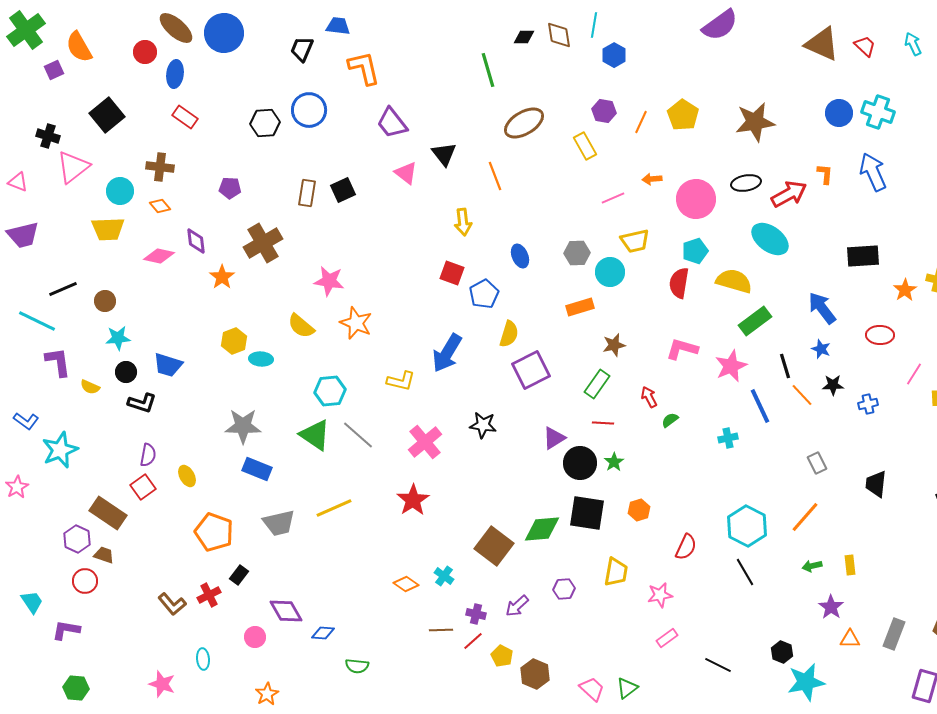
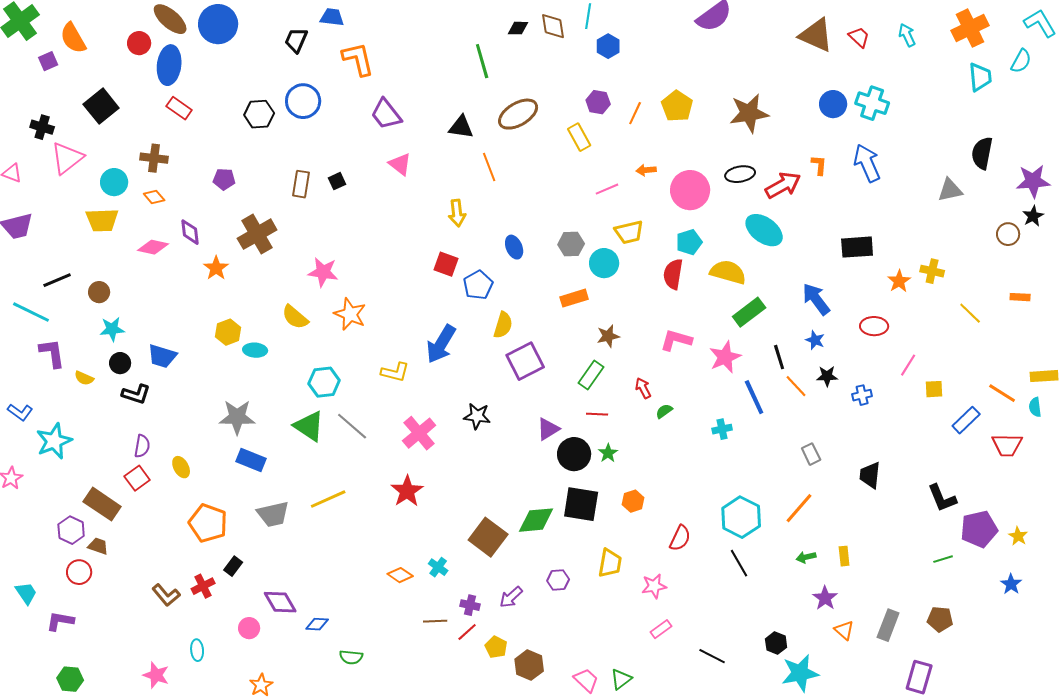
blue ellipse: (175, 74) -> (169, 65), size x1.4
black triangle: (444, 154) -> (461, 127), moved, turned -44
black square: (343, 190) -> (337, 181), size x0.7
orange triangle: (850, 639) -> (844, 630), turned 40

